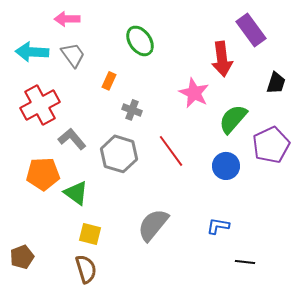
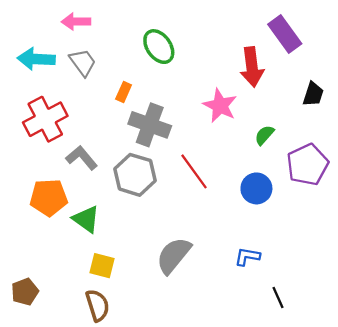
gray cross: (132, 110) -> (150, 125), size x1.8
green semicircle: (233, 119) -> (264, 135), size x0.6
black line: (245, 262) -> (278, 297), turned 60

